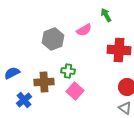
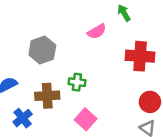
gray hexagon: (53, 39) -> (42, 50), moved
pink square: (75, 91) -> (86, 119), moved

